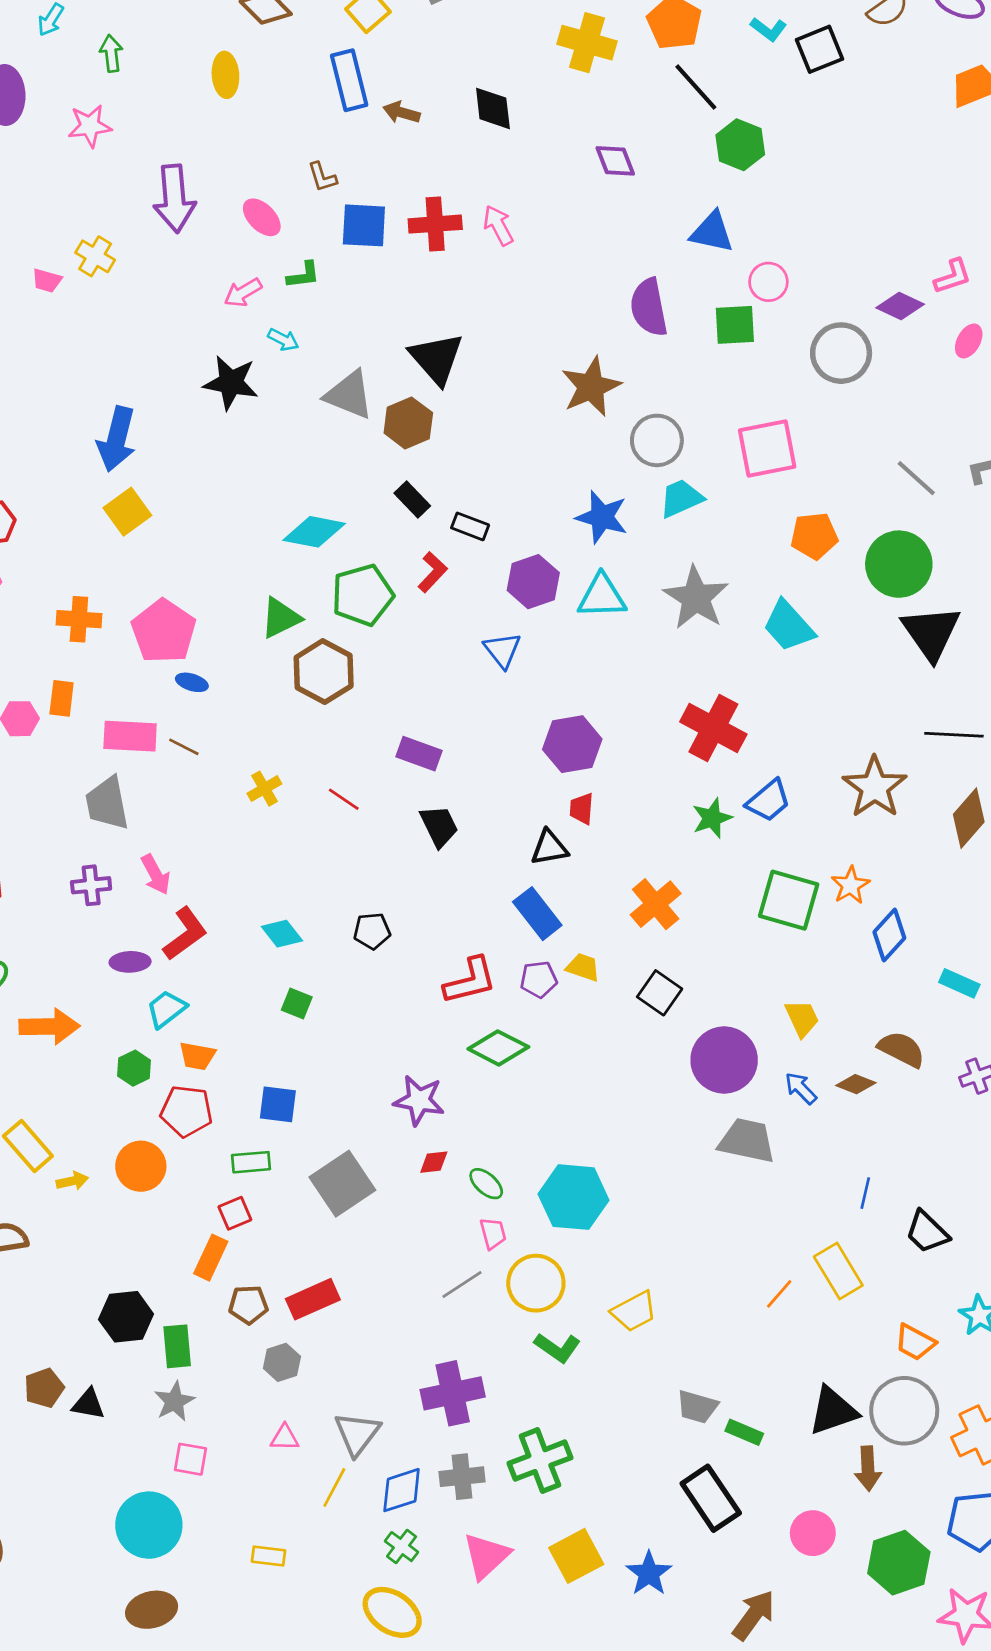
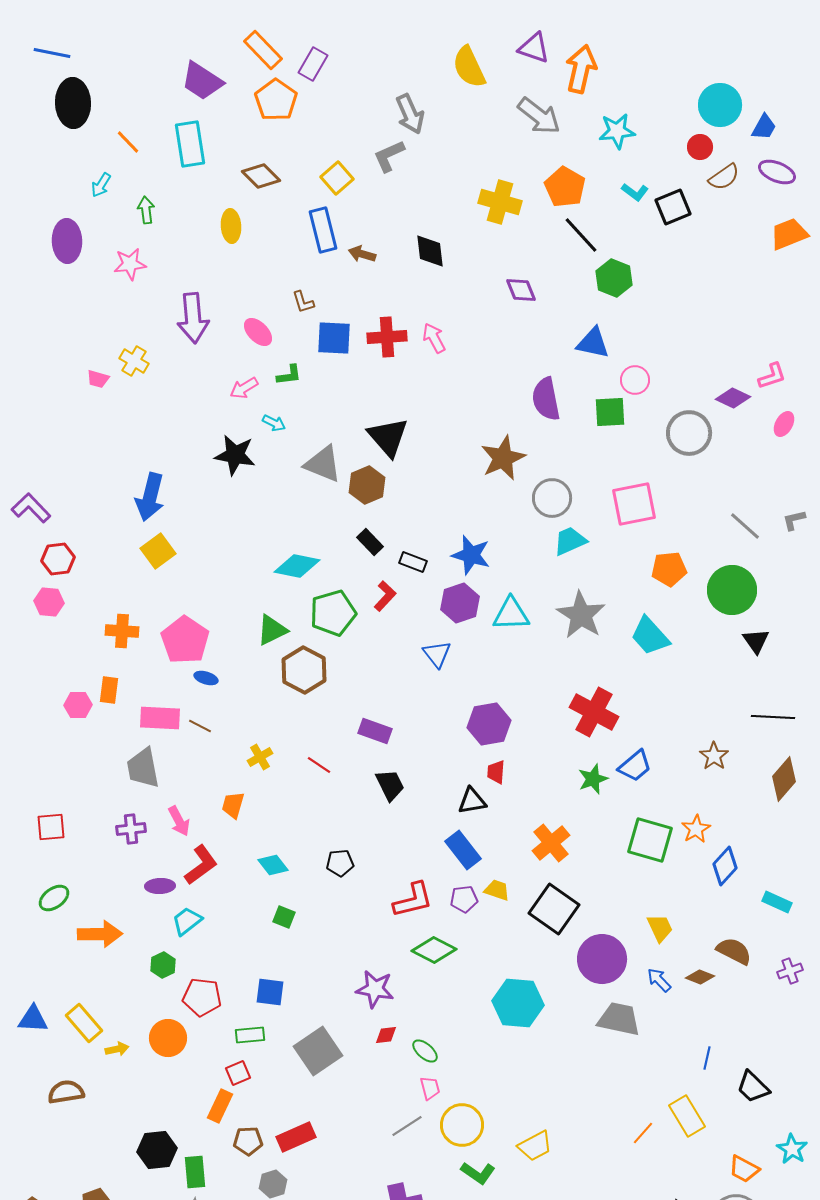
blue star: (602, 517) -> (471, 555), moved
black triangle: (931, 633) -> (756, 641), size x0.6
brown star: (875, 787) -> (714, 756), size x0.6
black square: (660, 993) -> (554, 909), size x1.5
orange trapezoid: (197, 1056) -> (233, 805), moved, turned 96
cyan hexagon: (574, 1197) -> (518, 1003), moved

